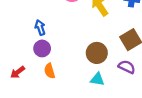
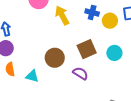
cyan triangle: (97, 79) -> (32, 76), moved

